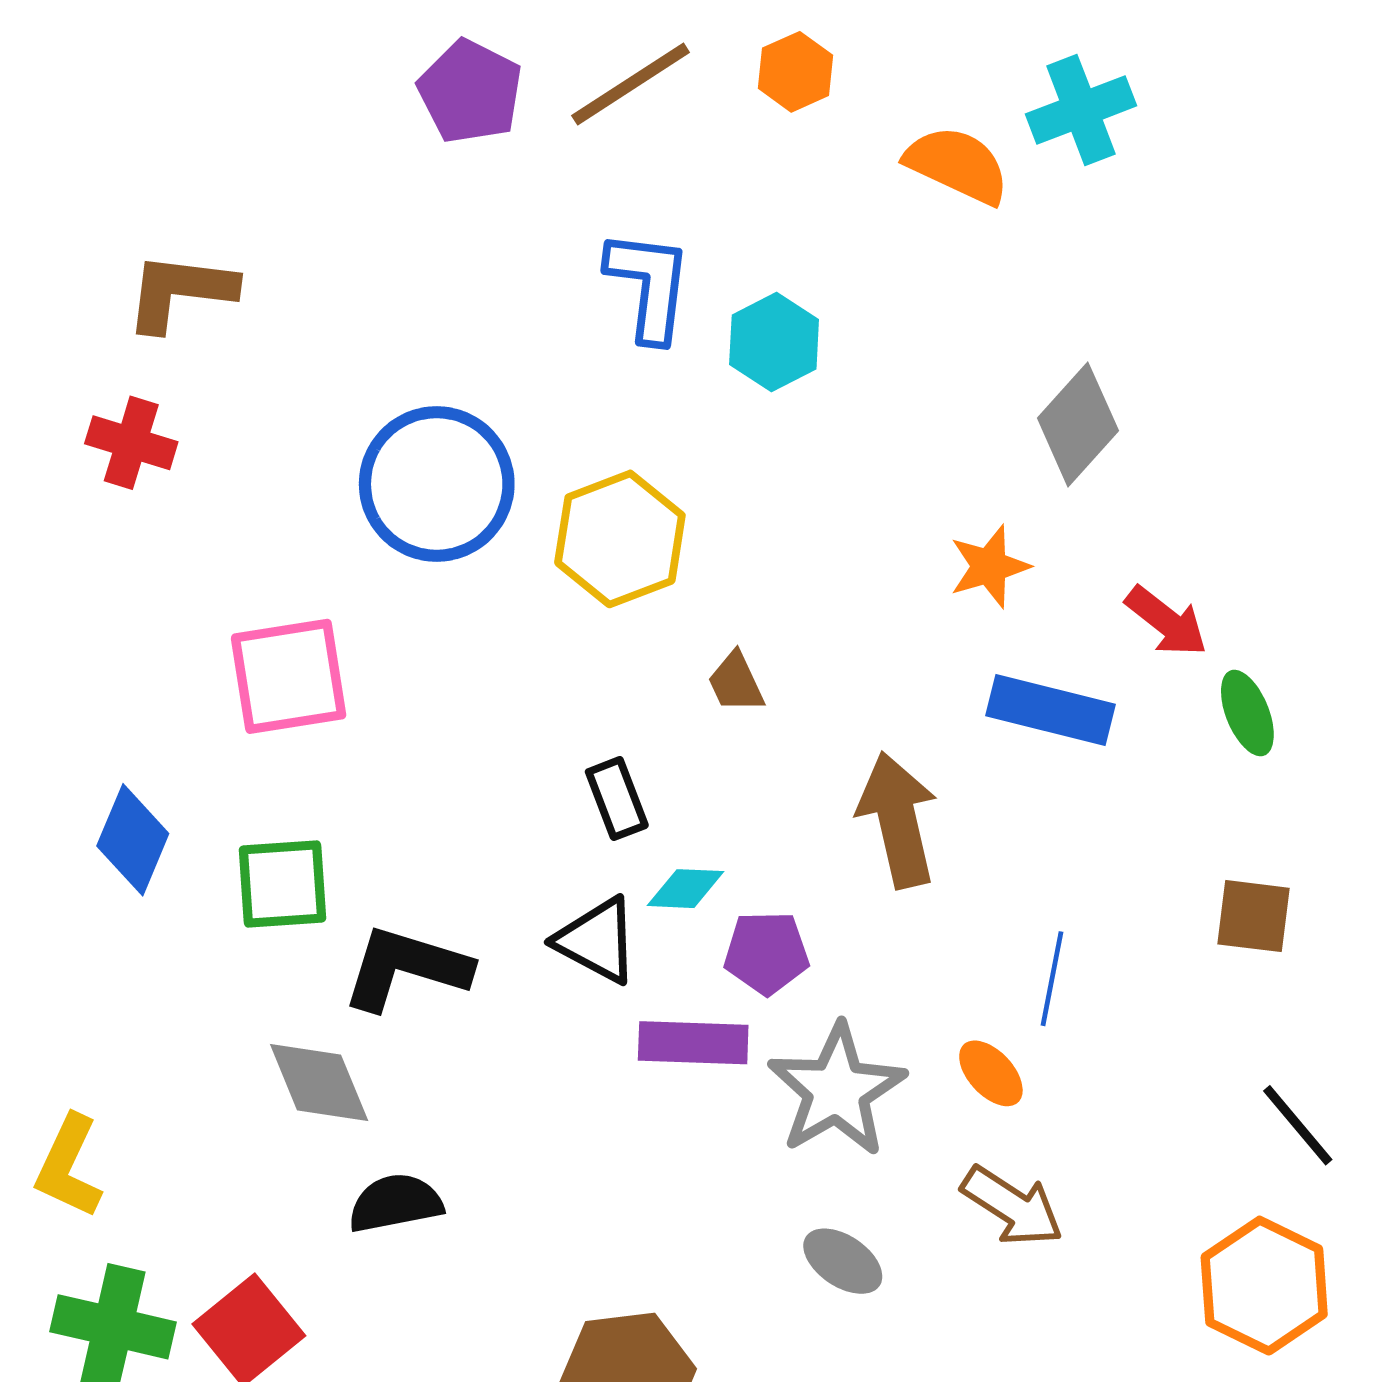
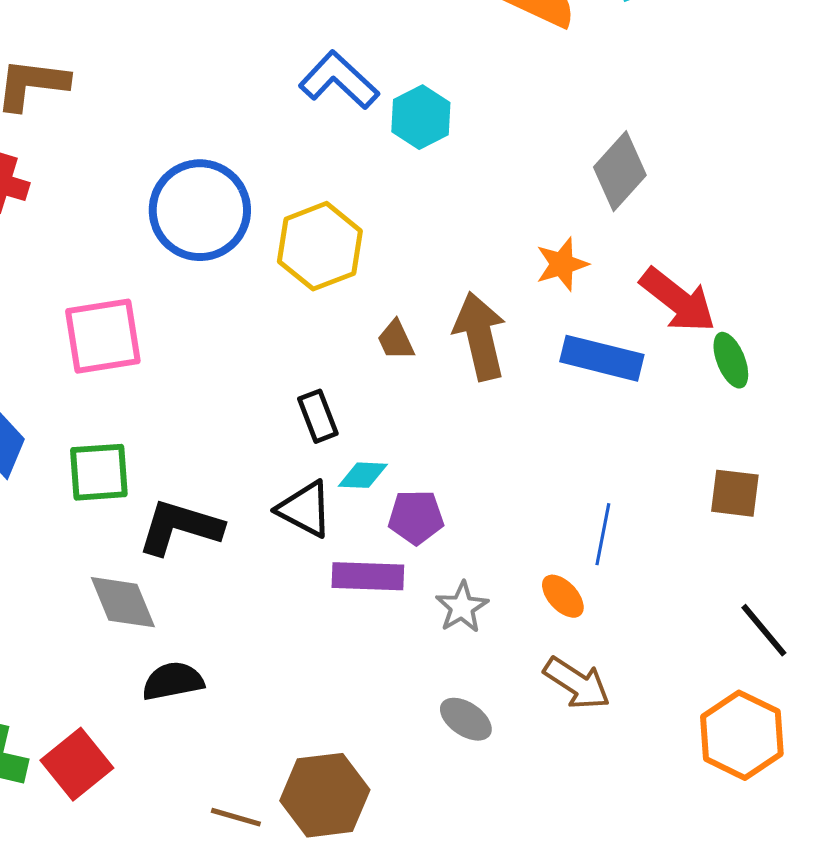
blue L-shape: (649, 286) -> (339, 80), turned -54
red arrow: (1166, 621) -> (678, 300), size x1.4
brown arrow: (898, 820) -> (480, 336), moved
gray star: (837, 1090) -> (462, 607), size x0.6

